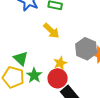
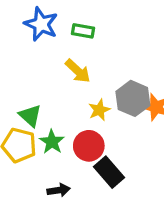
yellow star: (60, 63) -> (99, 110), moved

